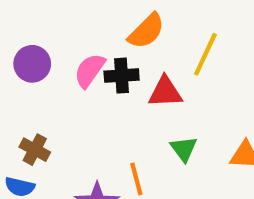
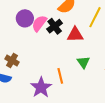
purple circle: (32, 64) -> (25, 18), moved
black cross: (122, 76) -> (55, 26), turned -35

